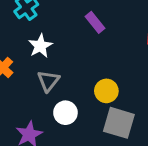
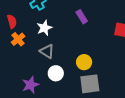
gray triangle: (48, 81) -> (47, 51), turned -42
gray square: (119, 123) -> (90, 84), turned -30

